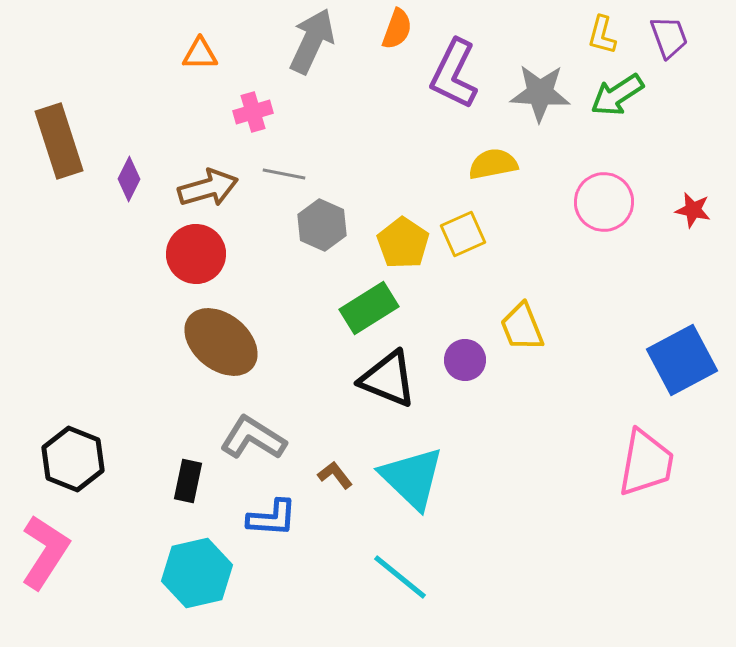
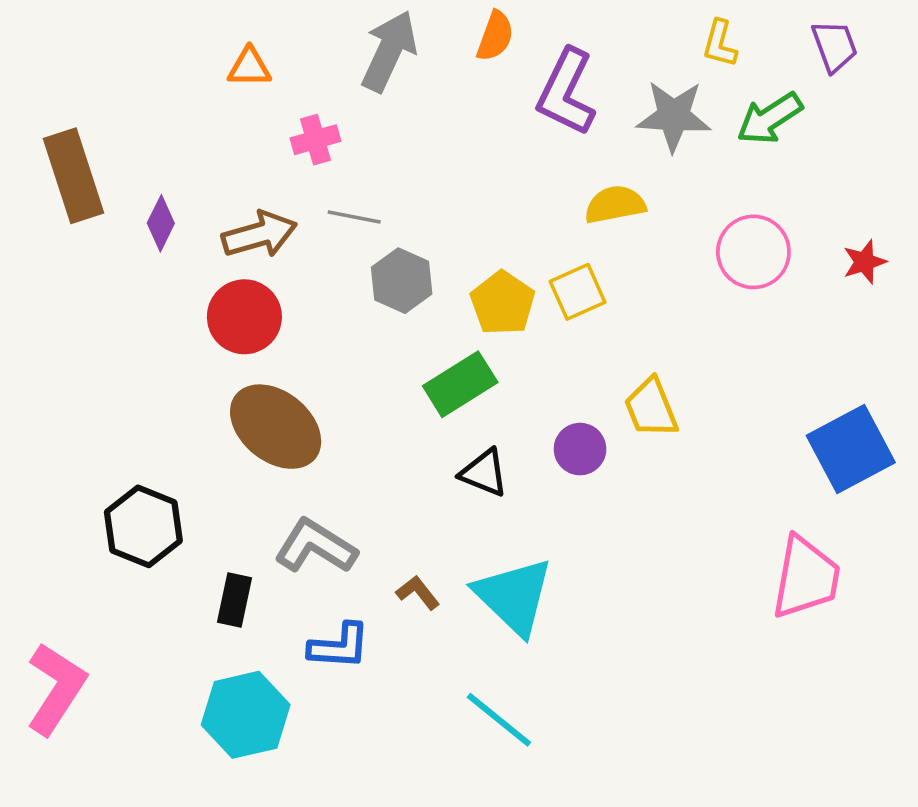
yellow L-shape: (602, 35) -> (720, 44), moved
red star: (693, 210) -> (864, 262), turned -30
black triangle: (388, 379) -> (484, 473), size x0.7
black hexagon: (73, 459) -> (143, 526), moved

